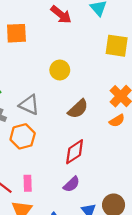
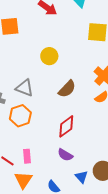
purple semicircle: (71, 184) -> (65, 155), turned 77

